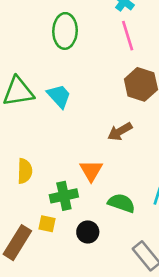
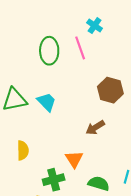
pink line: (128, 36) -> (80, 48), moved
yellow semicircle: (25, 171) -> (23, 150), moved

